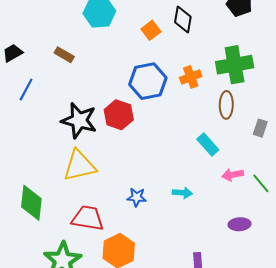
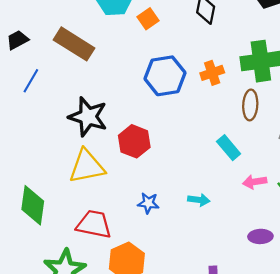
orange square: (151, 30) -> (148, 19), moved
brown rectangle: (64, 55) -> (74, 44), size x1.8
red hexagon: (119, 115) -> (134, 141), moved

